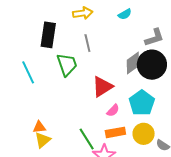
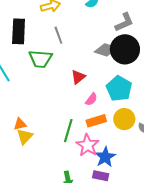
gray diamond: (133, 63) -> (106, 50), turned 60
green trapezoid: (67, 64) -> (40, 59), turned 120
red triangle: (102, 87) -> (78, 77), size x0.7
green line: (87, 139) -> (68, 131), turned 55

